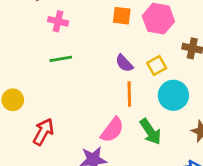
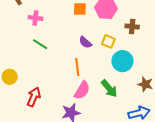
green line: (61, 59) -> (40, 44), turned 49
yellow square: (157, 65) -> (108, 41), turned -32
orange line: (129, 94) -> (77, 67), moved

